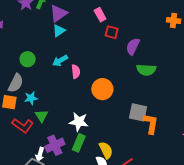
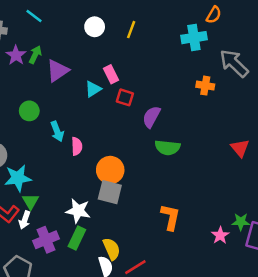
cyan triangle: (59, 31) -> (93, 89), moved
green circle: (28, 59) -> (29, 111), moved
cyan arrow: (60, 61) -> (57, 131), turned -84
cyan star: (31, 98) -> (18, 178), size x1.5
gray square: (138, 112) -> (110, 192), moved
white arrow: (40, 154) -> (25, 220), moved

